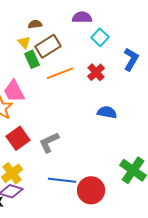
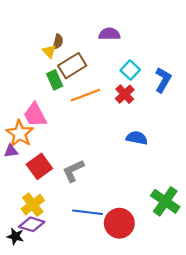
brown semicircle: (35, 24) -> (58, 42), turned 112
cyan square: (100, 37) -> (130, 70), moved
yellow triangle: (24, 42) -> (49, 51), moved

